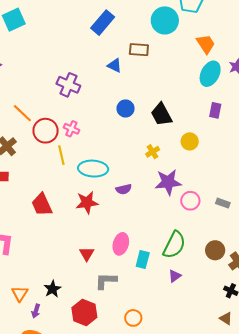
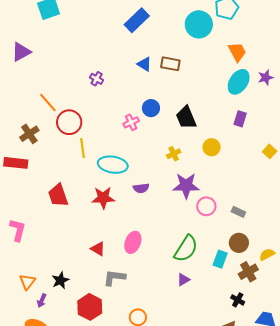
brown rectangle: (139, 50) -> (170, 64), moved
purple cross: (68, 85) -> (97, 79), size x0.6
pink cross: (71, 129) -> (131, 122), moved, turned 35
brown circle: (215, 250) -> (239, 243), moved
red triangle: (87, 254) -> (98, 249), turned -35
cyan rectangle: (143, 260) -> (220, 259), moved

